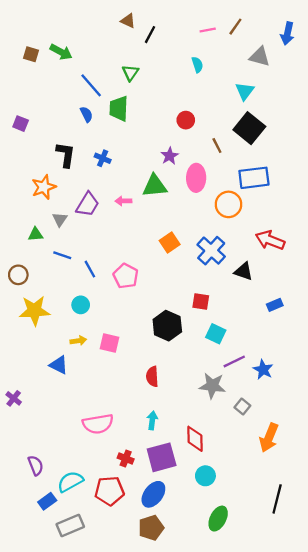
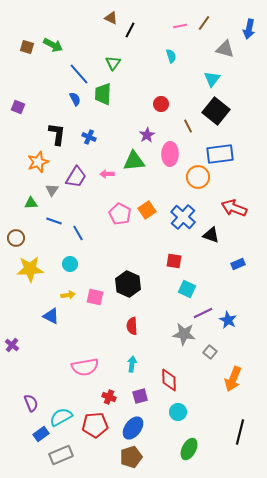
pink pentagon: (126, 276) -> (120, 214), moved
black hexagon: (167, 326) -> (128, 284), moved
purple square: (162, 457) -> (140, 396), size x0.6

